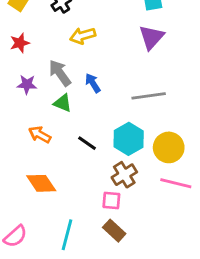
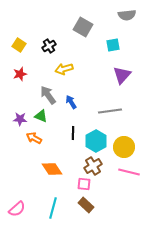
purple triangle: (151, 37) -> (122, 75), moved
purple star: (27, 84) -> (20, 119), moved
green triangle: (63, 103) -> (41, 116), moved
black line: (87, 143) -> (73, 133), moved, turned 56
orange diamond: (41, 183) -> (52, 169), moved

